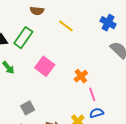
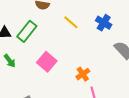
blue cross: (108, 23) -> (104, 23), moved

